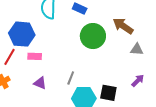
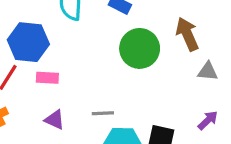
brown arrow: (123, 26) -> (187, 34), turned 30
gray line: (71, 78) -> (103, 113), turned 64

